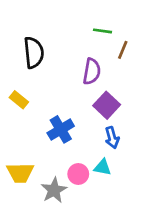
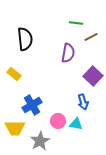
brown line: (123, 50) -> (91, 37), turned 40
purple square: (107, 105) -> (93, 76), moved
blue cross: (61, 129) -> (32, 105), moved
pink circle: (78, 174) -> (58, 121), moved

